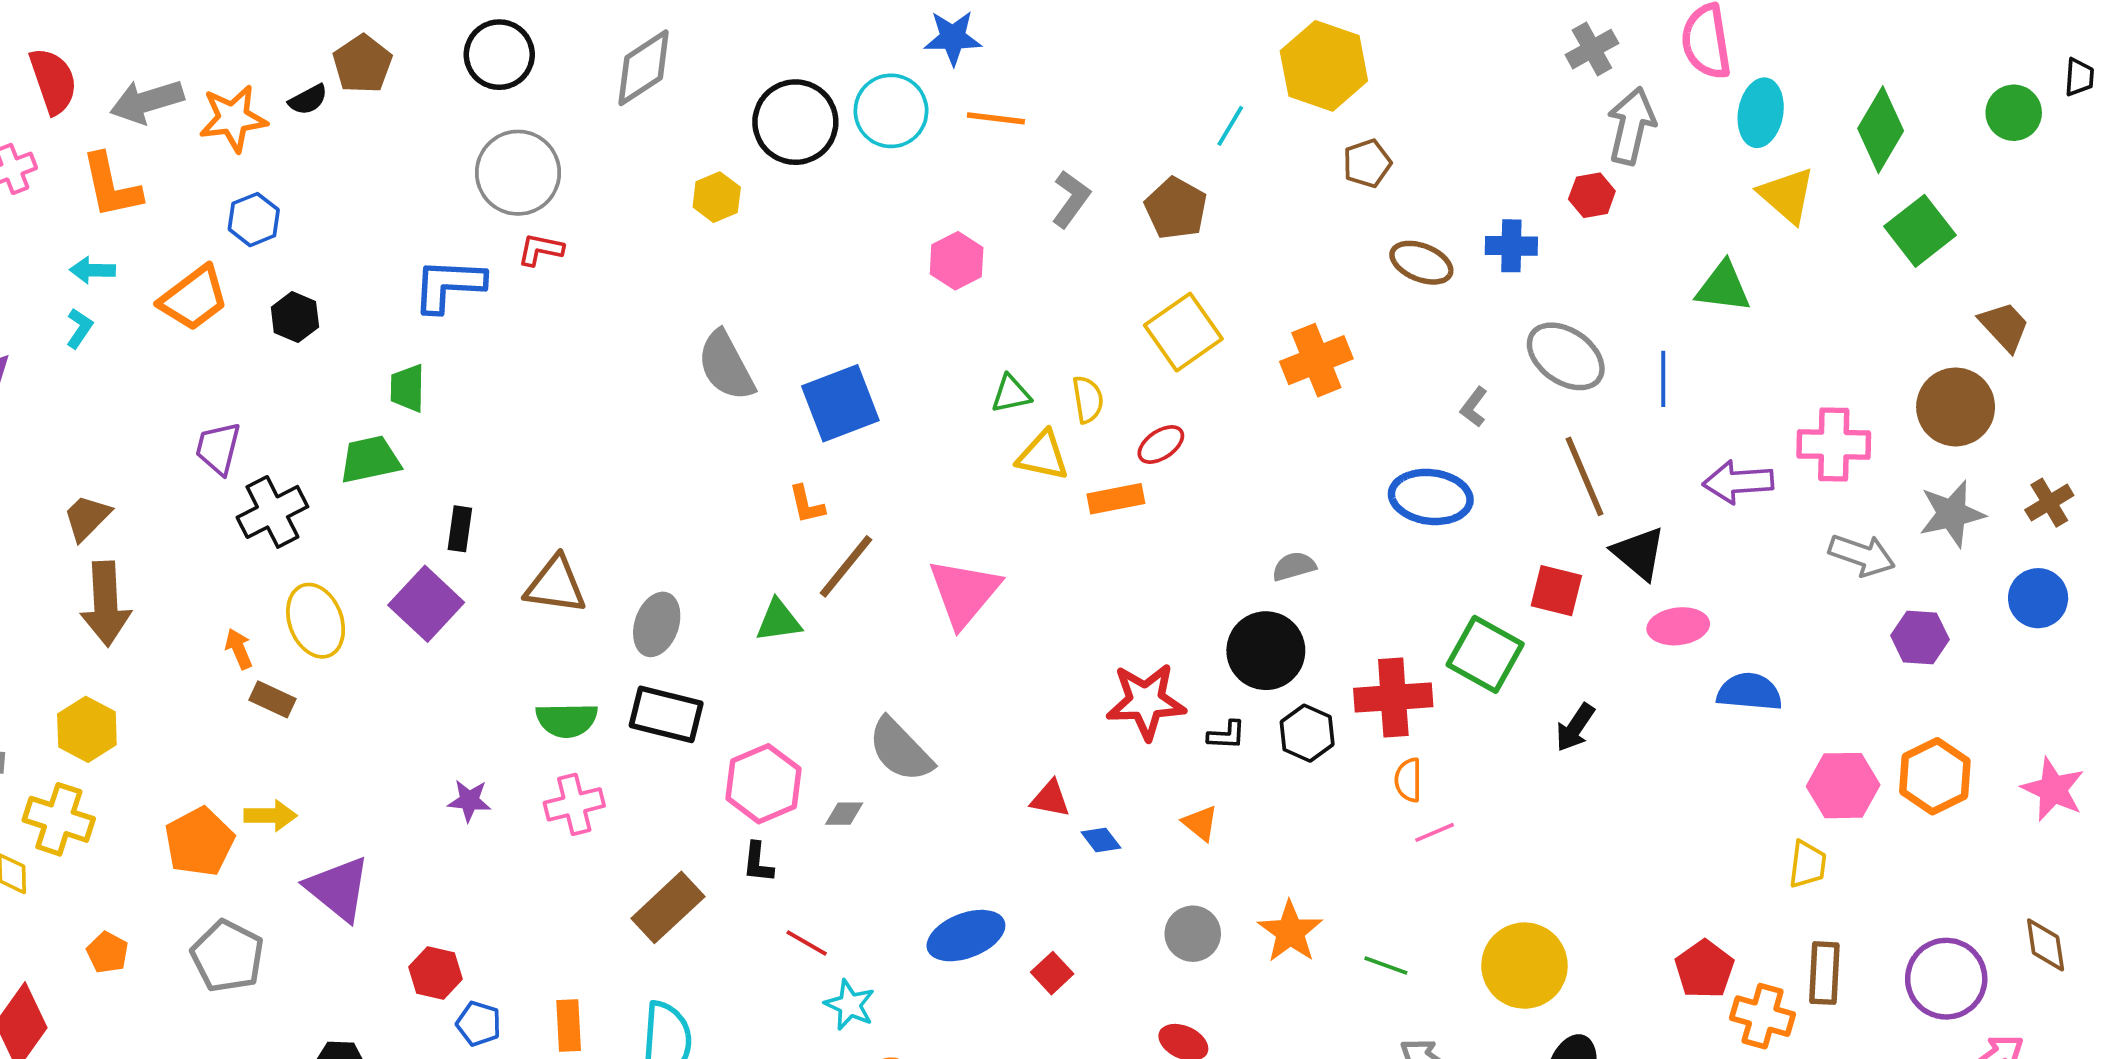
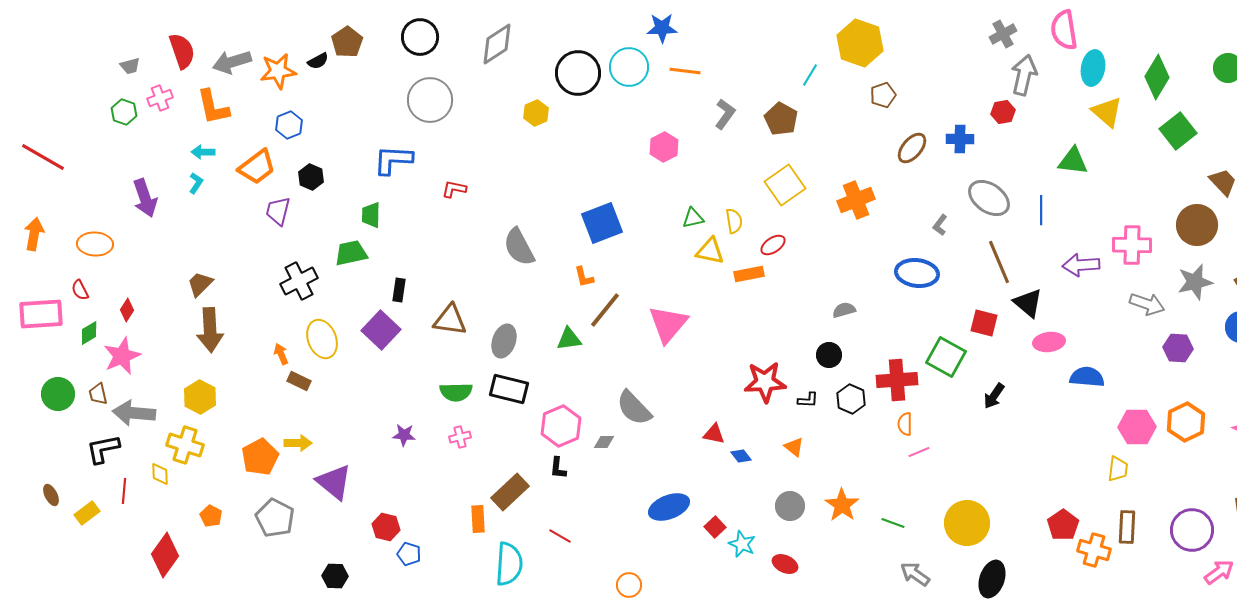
red L-shape: (540, 250) -> (454, 189), moved
brown ellipse: (1421, 263) -> (912, 148), turned -72
gray semicircle: (726, 366) -> (519, 247), moved
purple trapezoid: (218, 448) -> (278, 211), moved
black circle: (1266, 651) -> (829, 355), size x0.6
pink cross: (574, 804) -> (460, 437), size x0.7
red line: (807, 943) -> (560, 536), moved
cyan star: (850, 1005) -> (742, 544), moved
orange rectangle: (569, 1026) -> (478, 519), moved

